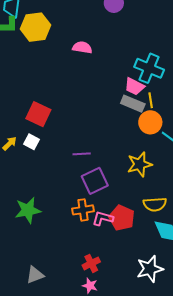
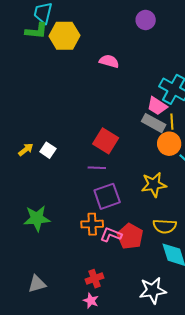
red square: (38, 114) -> (106, 141), moved

